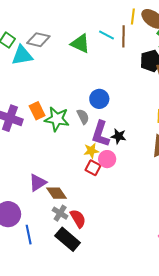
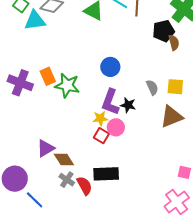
gray semicircle: (83, 117) -> (152, 87), moved
blue line: (29, 235) -> (35, 200), turned -36
black rectangle: (68, 239) -> (106, 174), moved, turned -45

